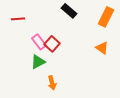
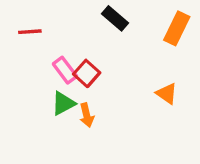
orange triangle: (102, 48) -> (167, 93), moved
orange arrow: (52, 83) -> (87, 115), moved

